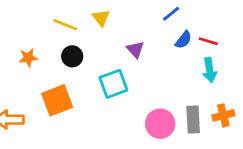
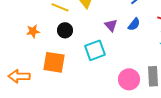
blue semicircle: (183, 40) -> (134, 24), moved
orange square: (57, 100) -> (54, 62), turned 30

